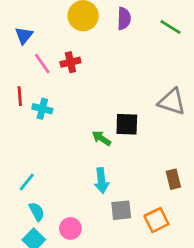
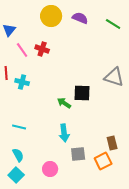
purple semicircle: (124, 19) -> (80, 18), turned -70
red cross: (70, 62) -> (42, 49), turned 32
brown rectangle: (173, 179) -> (112, 143), moved
cyan line: (27, 182) -> (19, 127), moved, turned 64
pink circle: (70, 228) -> (50, 169), moved

